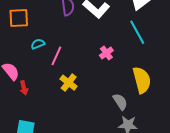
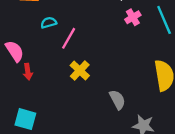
pink cross: (106, 53) -> (133, 17), moved
gray semicircle: (120, 102) -> (117, 100), moved

